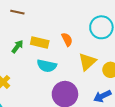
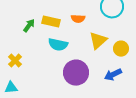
orange semicircle: (67, 39) -> (78, 19), turned 120

